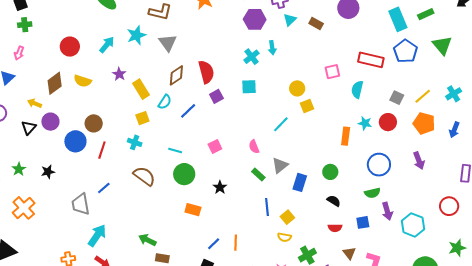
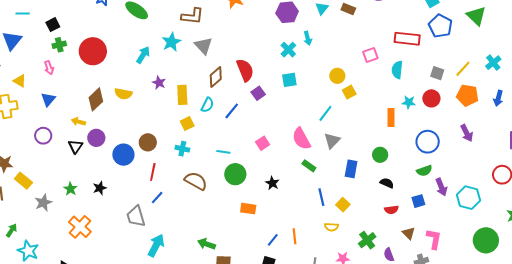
red circle: (70, 47) -> (93, 51), moved, size x1.4
pink arrow: (19, 53) -> (49, 68), moved, turned -32
yellow rectangle: (141, 89) -> (182, 95), turned 36
brown circle: (94, 123) -> (148, 142), moved
pink semicircle: (254, 147) -> (301, 139), size x1.6
red line: (102, 150) -> (153, 172), moved
gray triangle: (280, 165) -> (332, 141), moved
yellow semicircle: (284, 237) -> (331, 227), moved

